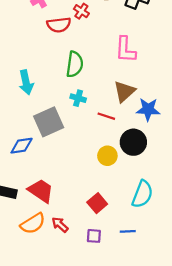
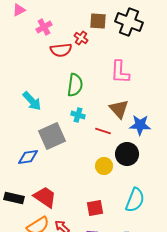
cyan arrow: (26, 82) -> (32, 101), turned -30
brown triangle: (124, 91) -> (119, 109), turned -30
red square: (97, 203) -> (95, 208), turned 30

